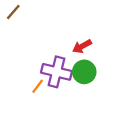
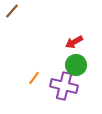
purple cross: (56, 72) -> (64, 86), moved

